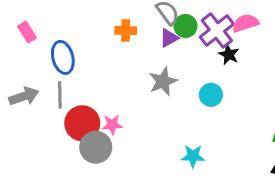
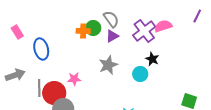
green circle: (185, 26) -> (93, 28), moved
black star: (229, 54) -> (152, 59), moved
gray line: (60, 95) -> (39, 88), moved
pink star: (112, 125) -> (74, 79), moved

